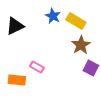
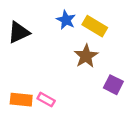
brown star: (81, 45) -> (86, 56), moved
pink rectangle: (37, 67) -> (46, 100), moved

